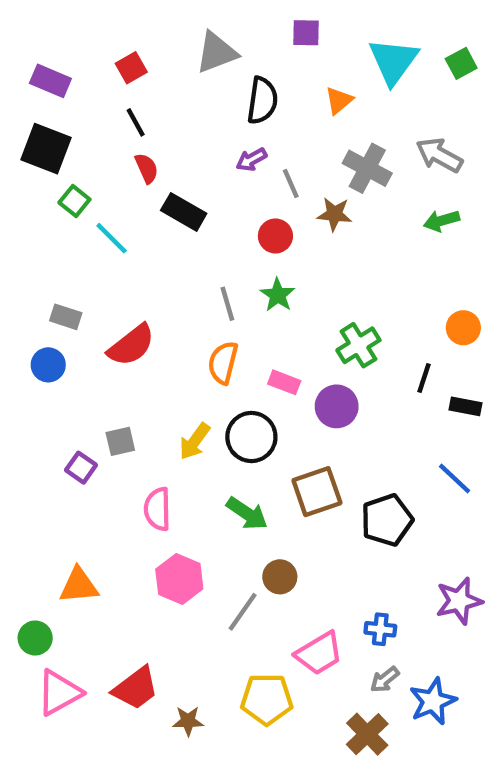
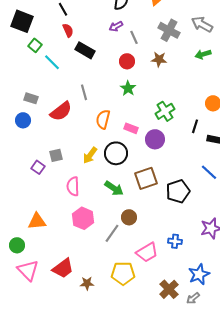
brown star: (334, 214) -> (159, 59), moved
gray line: (227, 304) -> (84, 92), moved
gray arrow: (385, 680) -> (193, 298), moved
pink triangle: (59, 693) -> (28, 270), turned -45

